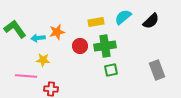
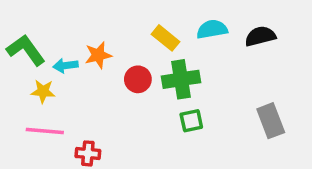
cyan semicircle: (123, 17) -> (212, 29), turned 30
black semicircle: (151, 21) -> (260, 36), turned -150
yellow rectangle: (96, 22) -> (165, 38), turned 49
yellow star: (43, 60) -> (43, 91), moved

